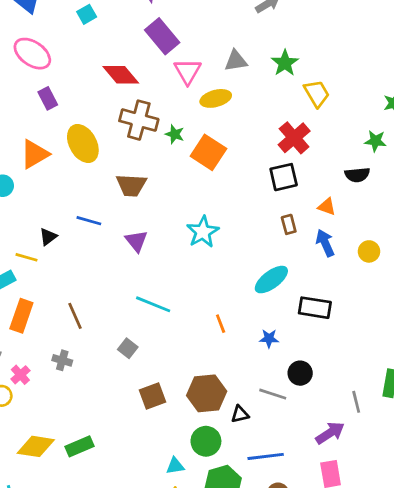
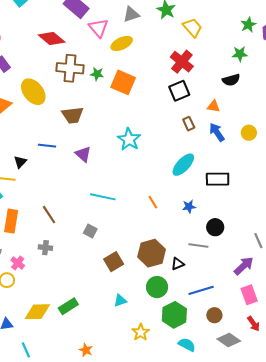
cyan triangle: (175, 466) -> (120, 301), moved

